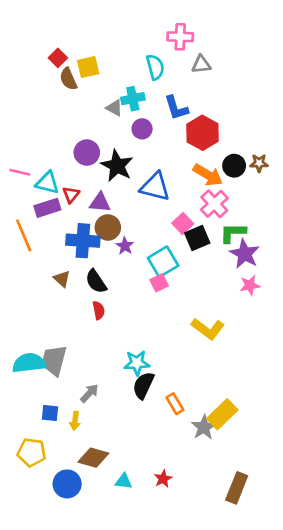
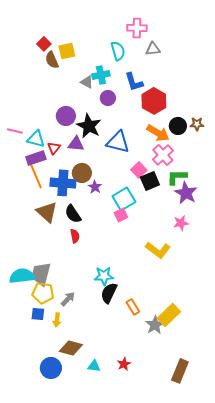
purple triangle: (100, 203) -> (76, 144), moved
orange line: (24, 235) -> (36, 176), moved
brown triangle: (62, 279) -> (47, 212), size x1.6
pink star: (250, 285) -> (181, 223), moved
yellow pentagon: (32, 452) -> (43, 293), moved

